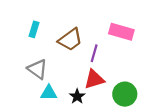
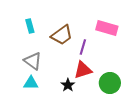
cyan rectangle: (34, 29) -> (30, 26), turned -32
cyan triangle: (49, 93) -> (31, 83), moved

